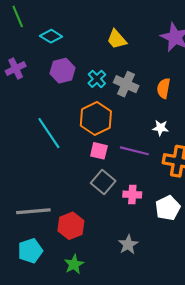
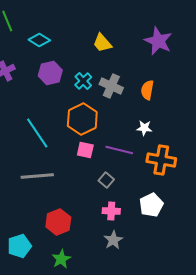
gray square: (103, 182) -> (106, 180), moved, size x0.7
pink cross: (132, 195) -> (111, 211), moved
gray line: (33, 211) -> (37, 176), moved

